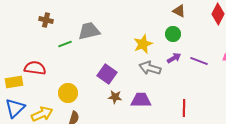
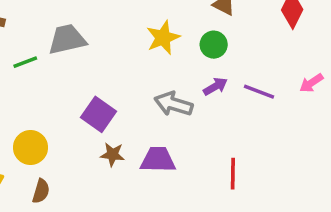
yellow star: (143, 44) -> (163, 38), moved

